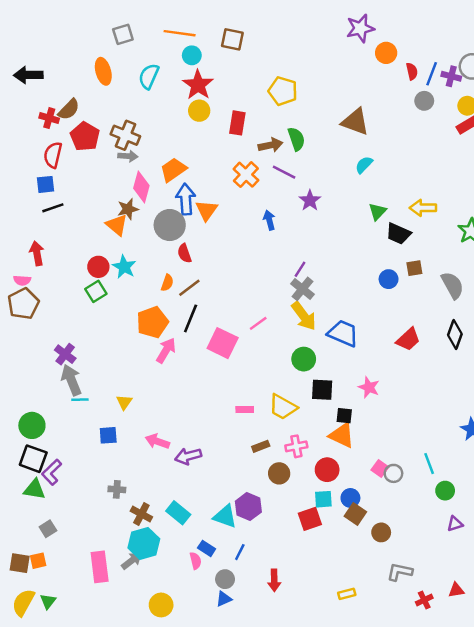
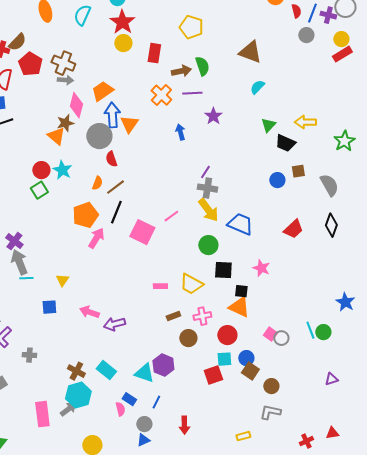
purple line: (284, 172) -> (192, 93), turned -30
gray cross: (302, 289) -> (207, 188), turned -30
gray cross: (117, 489) -> (29, 355), moved
green circle: (445, 491) -> (323, 332), moved
gray L-shape: (400, 572) -> (270, 412), moved

